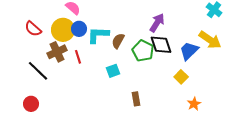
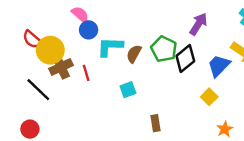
purple arrow: (157, 23) -> (198, 24), moved
blue circle: (79, 29) -> (89, 30), moved
yellow circle: (63, 30) -> (50, 50), moved
black diamond: (161, 45) -> (185, 59), turned 70
green pentagon: (143, 51) -> (164, 49), moved

